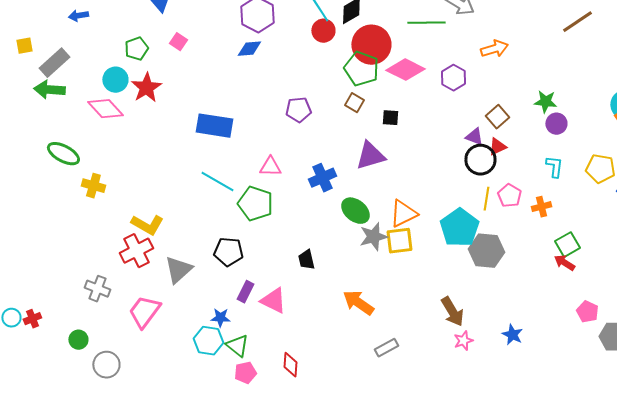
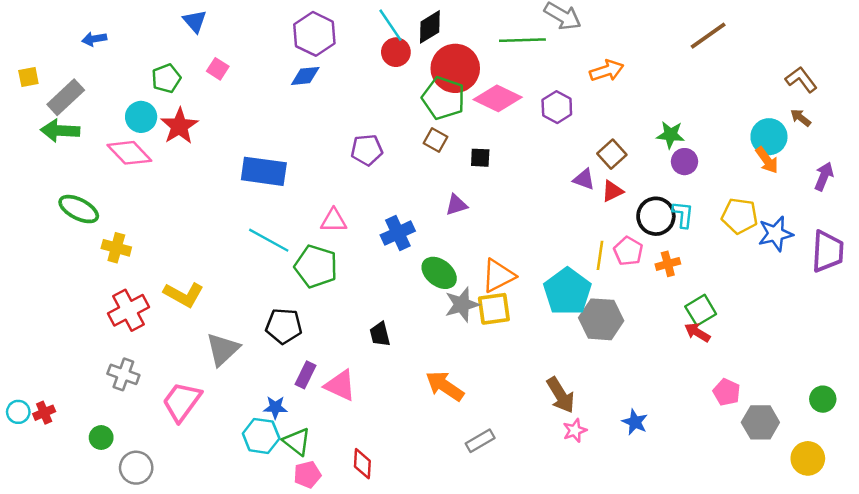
purple triangle: (370, 156) -> (456, 205), size x0.6
black circle: (480, 160) -> (656, 216), moved
red cross: (136, 251) -> (128, 310), moved

